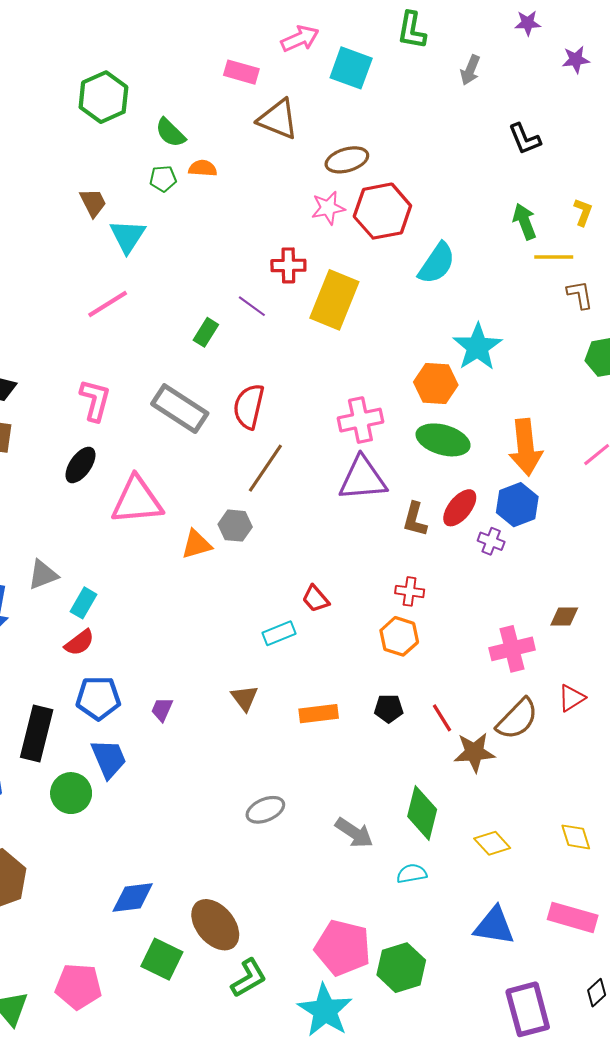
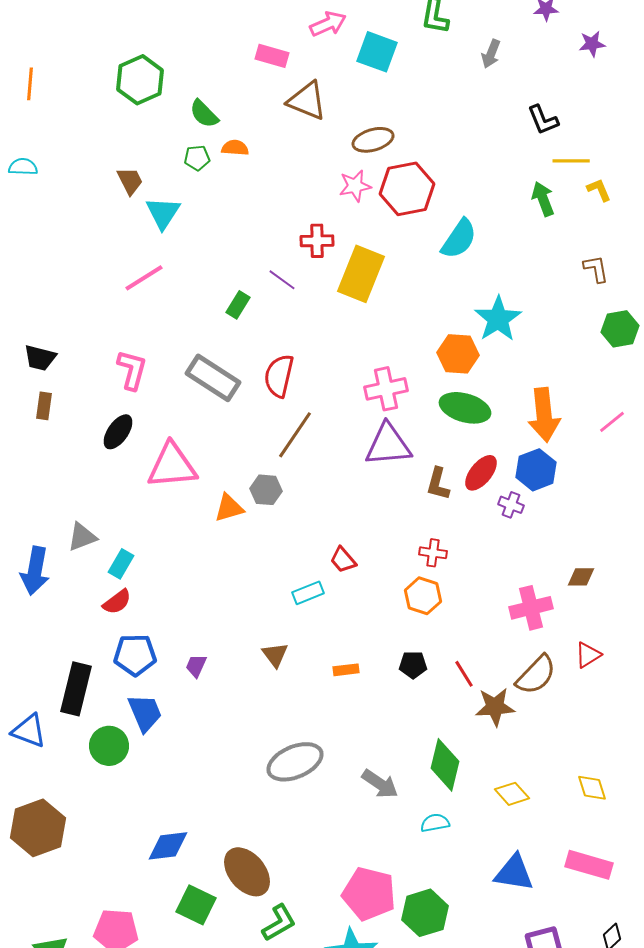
yellow L-shape: (583, 212) -> (599, 190), turned -44
yellow line: (554, 257) -> (571, 161), moved
orange rectangle: (319, 714) -> (346, 670), size x0.7
gray ellipse: (265, 810) -> (295, 762), size x1.5

